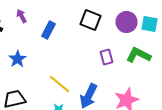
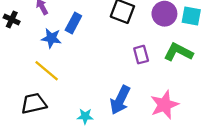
blue star: (18, 59) -> (51, 38), moved, turned -30
yellow line: (60, 84) -> (47, 71), moved

